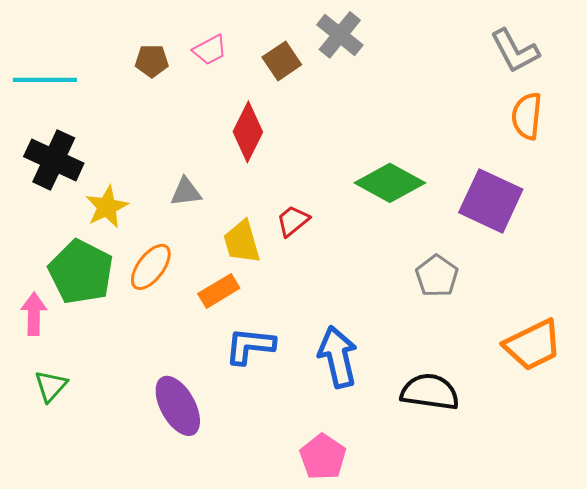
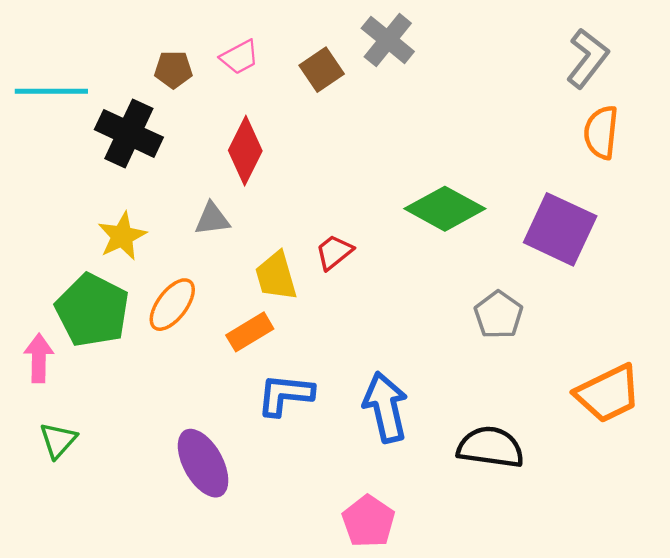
gray L-shape: (515, 51) -> (587, 58), turned -114
red diamond: (248, 132) -> (245, 151), moved
black cross: (54, 160) -> (129, 133), moved

